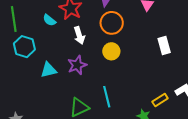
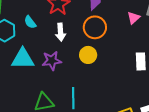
cyan semicircle: (49, 20) -> (30, 22), moved
cyan triangle: (49, 70) -> (23, 59), size x1.4

